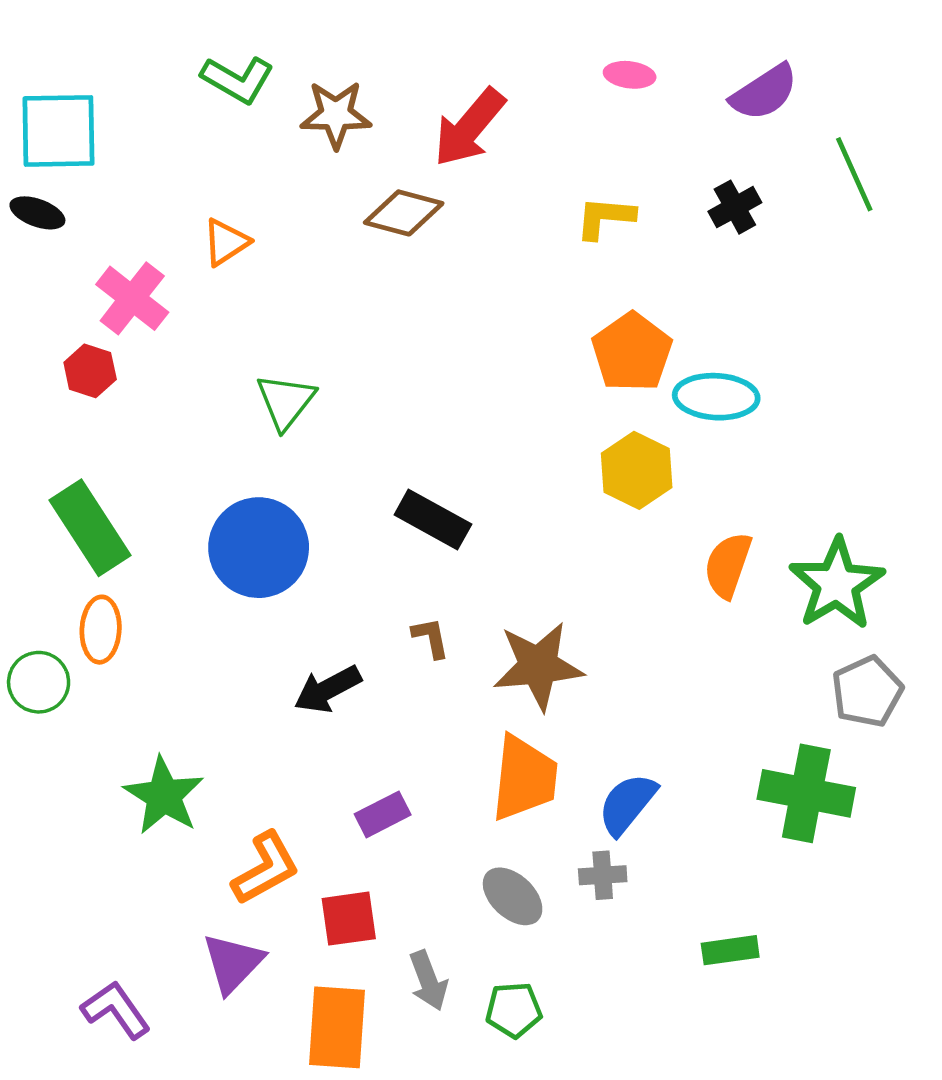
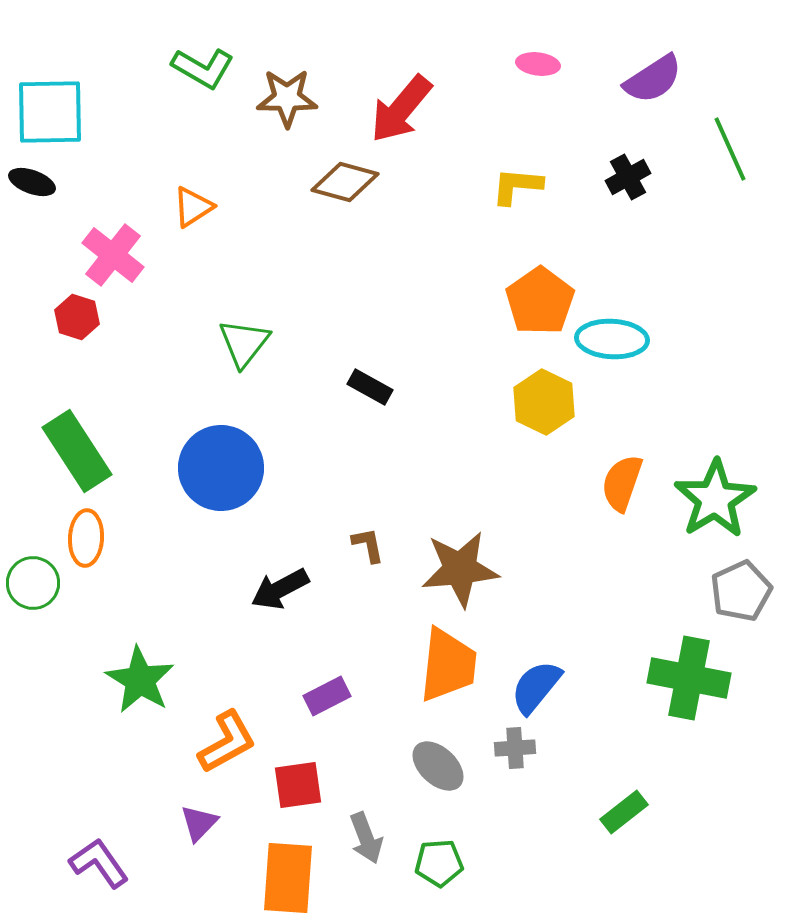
black rectangle: (433, 520) -> (370, 387), moved, size x0.7
green rectangle: (730, 950) -> (624, 812), turned -30
purple triangle: (233, 963) -> (199, 823), size x0.7

